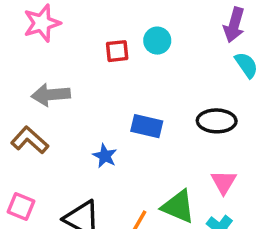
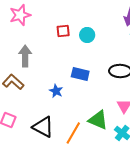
cyan circle: (157, 41) -> (87, 35), moved
gray arrow: (51, 95) -> (25, 56), turned 95

